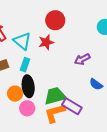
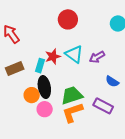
cyan triangle: (22, 41) -> (74, 54), moved
red star: (46, 42) -> (53, 57), moved
purple rectangle: (72, 106) -> (103, 106), moved

